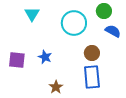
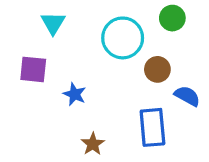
blue semicircle: (113, 31) -> (187, 96), moved
brown circle: (92, 53) -> (157, 69), moved
purple square: (17, 60) -> (33, 69), moved

